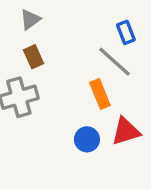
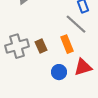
brown rectangle: (33, 57) -> (41, 46), moved

